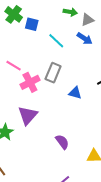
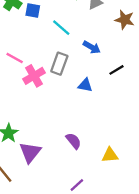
blue arrow: (85, 39) -> (92, 47), moved
purple triangle: (28, 115) -> (30, 152), moved

